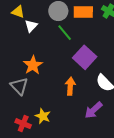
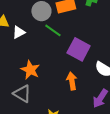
white triangle: (31, 26) -> (19, 32), turned 32

